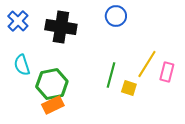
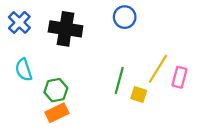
green hexagon: (52, 84) -> (56, 90), size x0.7

